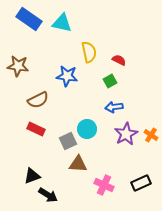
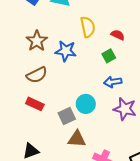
brown star: (18, 66) -> (37, 41), moved, turned 30
purple star: (126, 134) -> (125, 109), turned -30

